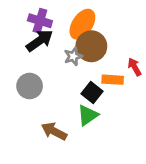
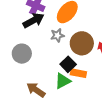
brown circle: (91, 46) -> (82, 43), moved
orange rectangle: (113, 80) -> (78, 73), moved

